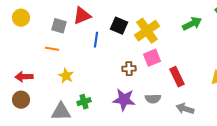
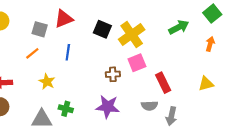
blue line: (96, 40) -> (68, 52), moved
orange line: (52, 49) -> (32, 53), turned -48
gray semicircle: (153, 99) -> (149, 106), moved
green cross: (84, 102) -> (66, 109), turned 32
gray arrow: (185, 109) -> (171, 116), turned -96

